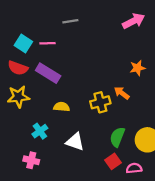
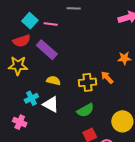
red semicircle: (18, 68) -> (22, 41), turned -48
green semicircle: (117, 137) -> (85, 110), moved, turned -150
white triangle: (75, 142) -> (51, 104), moved

